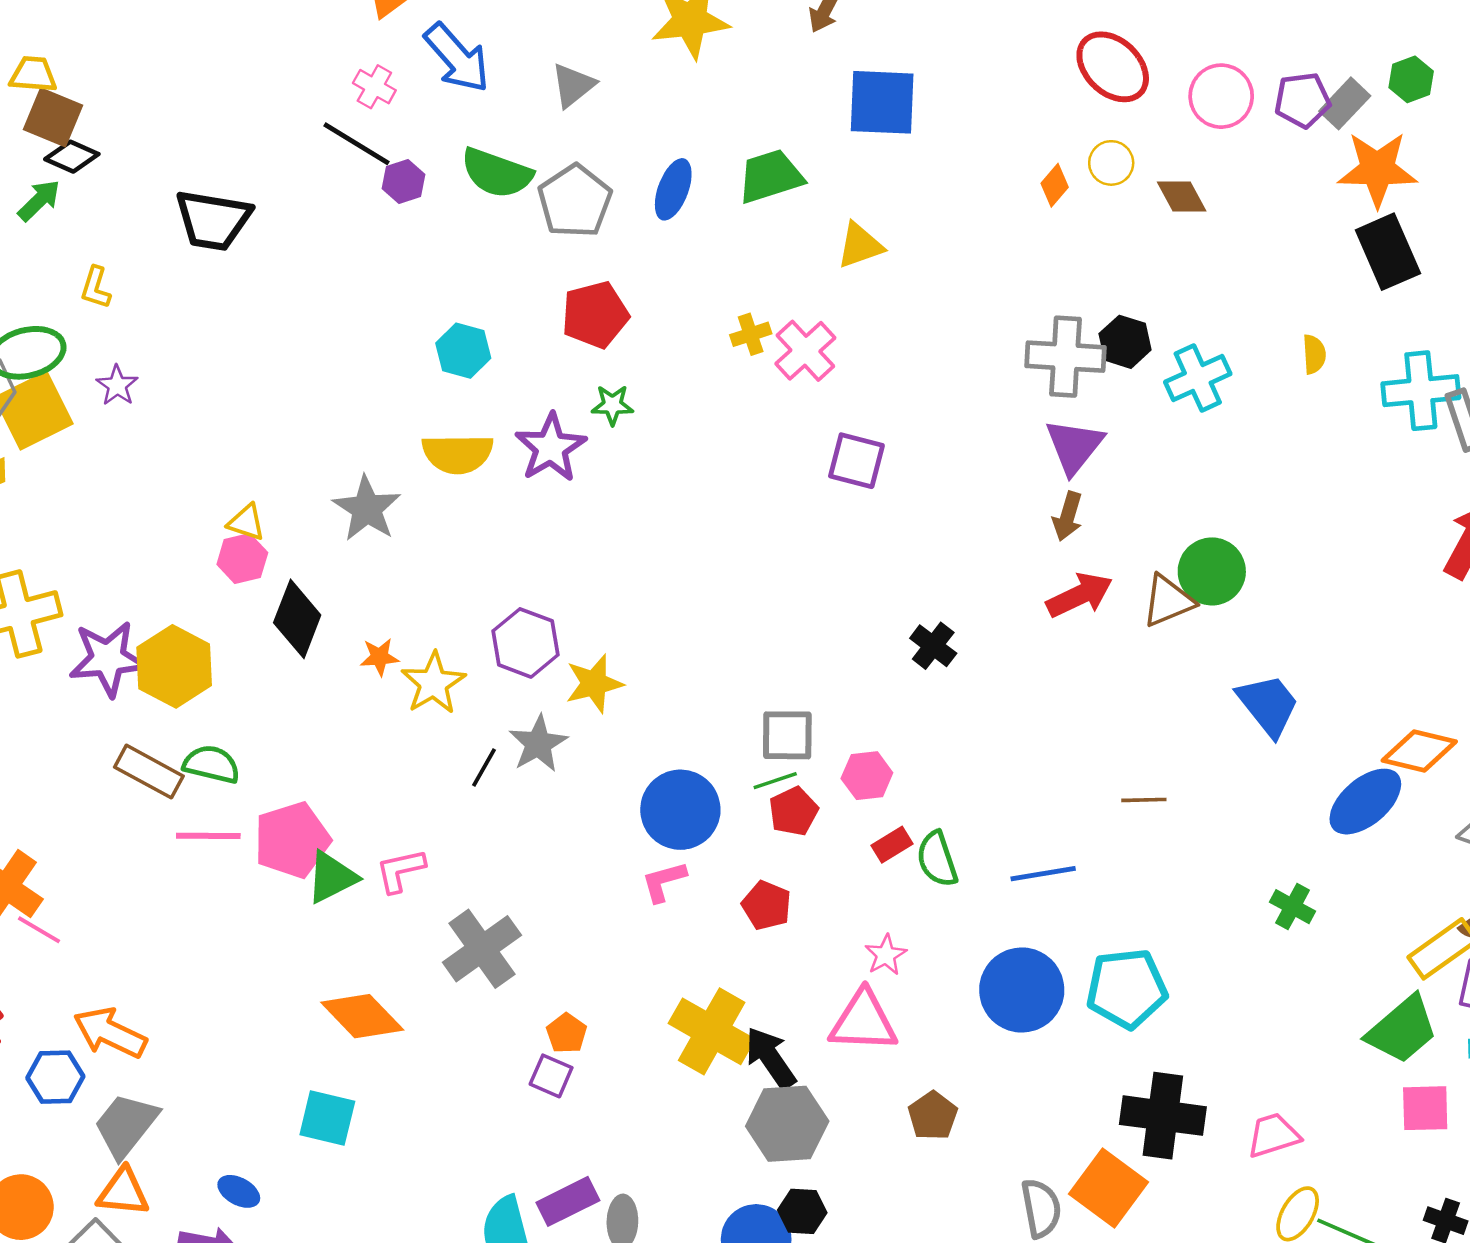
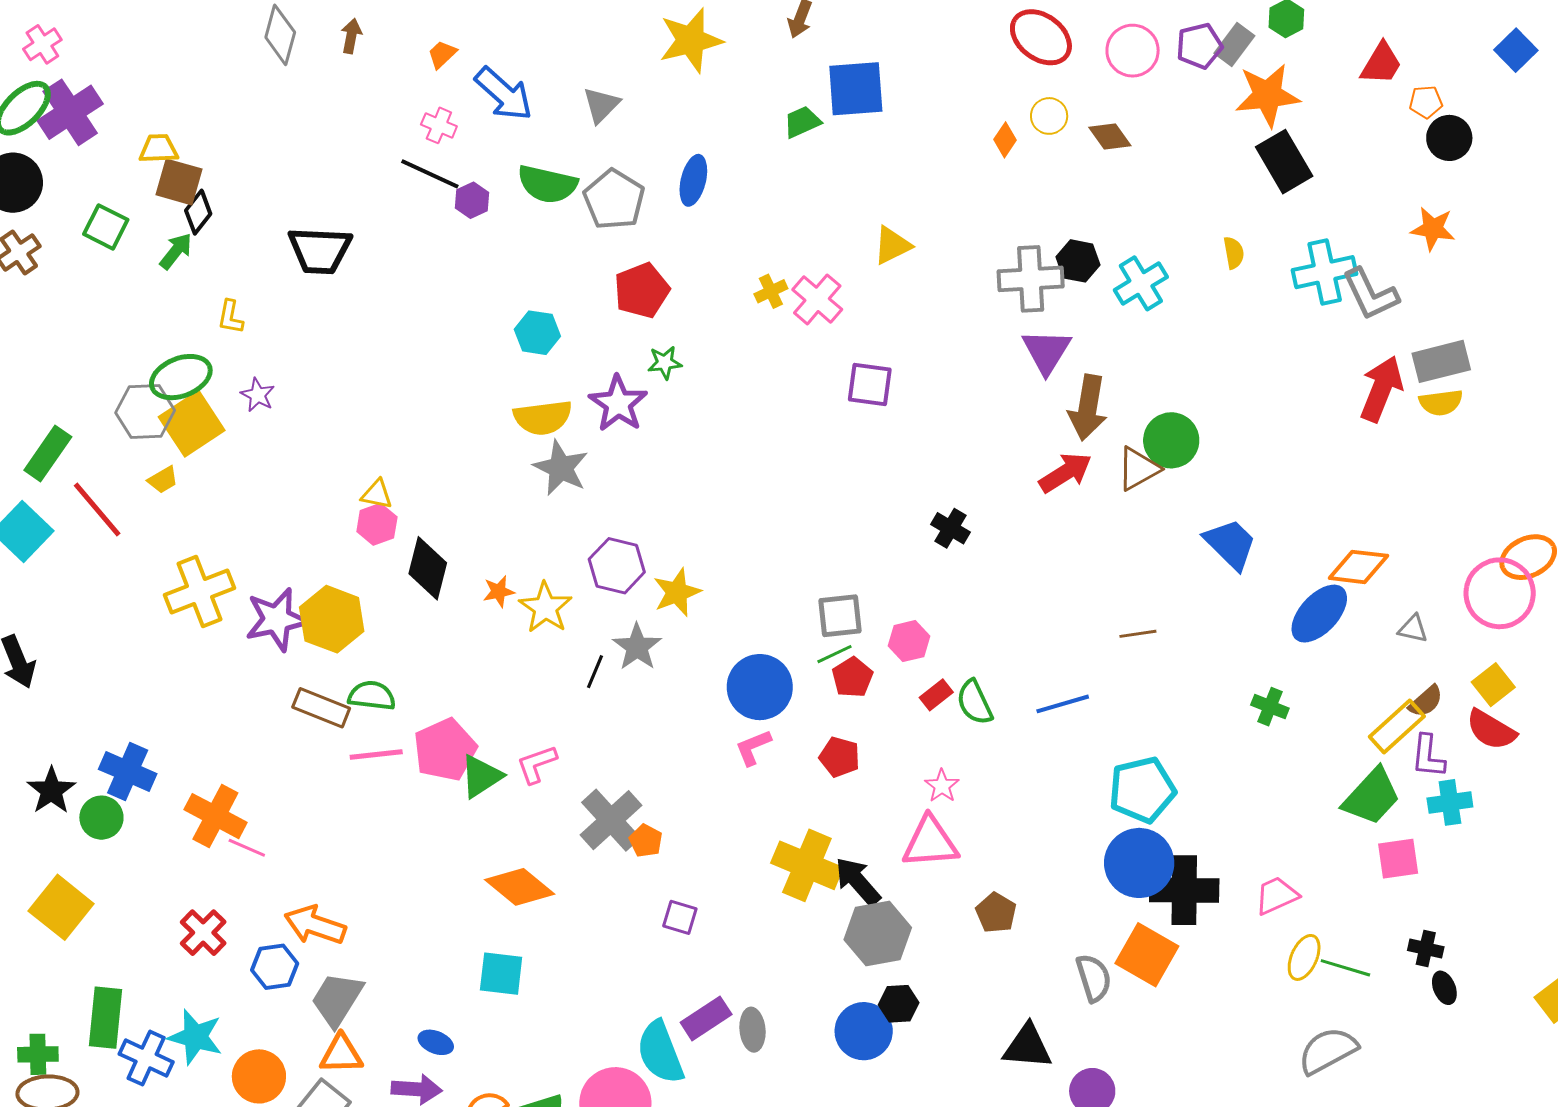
black diamond: (72, 157) -> (198, 212), turned -69
green trapezoid: (770, 176) -> (802, 122), moved, size x0.7
yellow triangle: (860, 245) -> (892, 245), moved
gray star: (367, 509) -> (561, 468), moved
brown arrow: (1068, 516) -> (1088, 408), moved, size x1.6
blue circle: (1022, 990) -> (1139, 863), moved
orange pentagon: (567, 1033) -> (646, 841), moved

